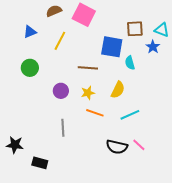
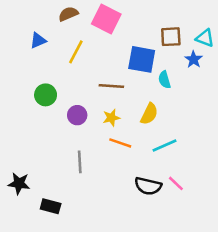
green circle: (30, 68) -> (46, 95), moved

